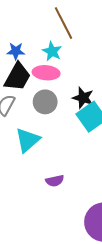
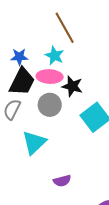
black star: (83, 98) -> (72, 86), moved

